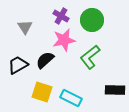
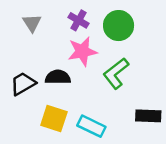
gray triangle: (25, 27) -> (32, 23), moved
black semicircle: (45, 60) -> (58, 77), turned 42

